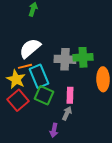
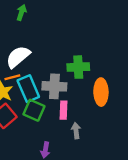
gray cross: (65, 59) -> (54, 86), moved
gray arrow: (67, 113) -> (76, 131), moved, turned -32

